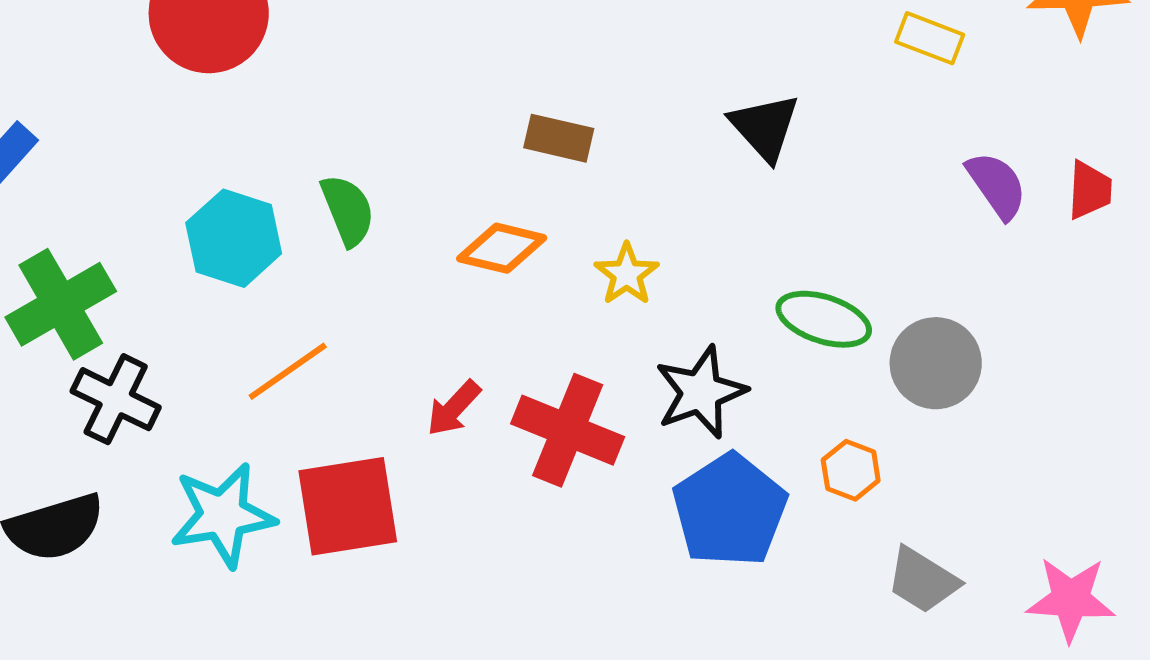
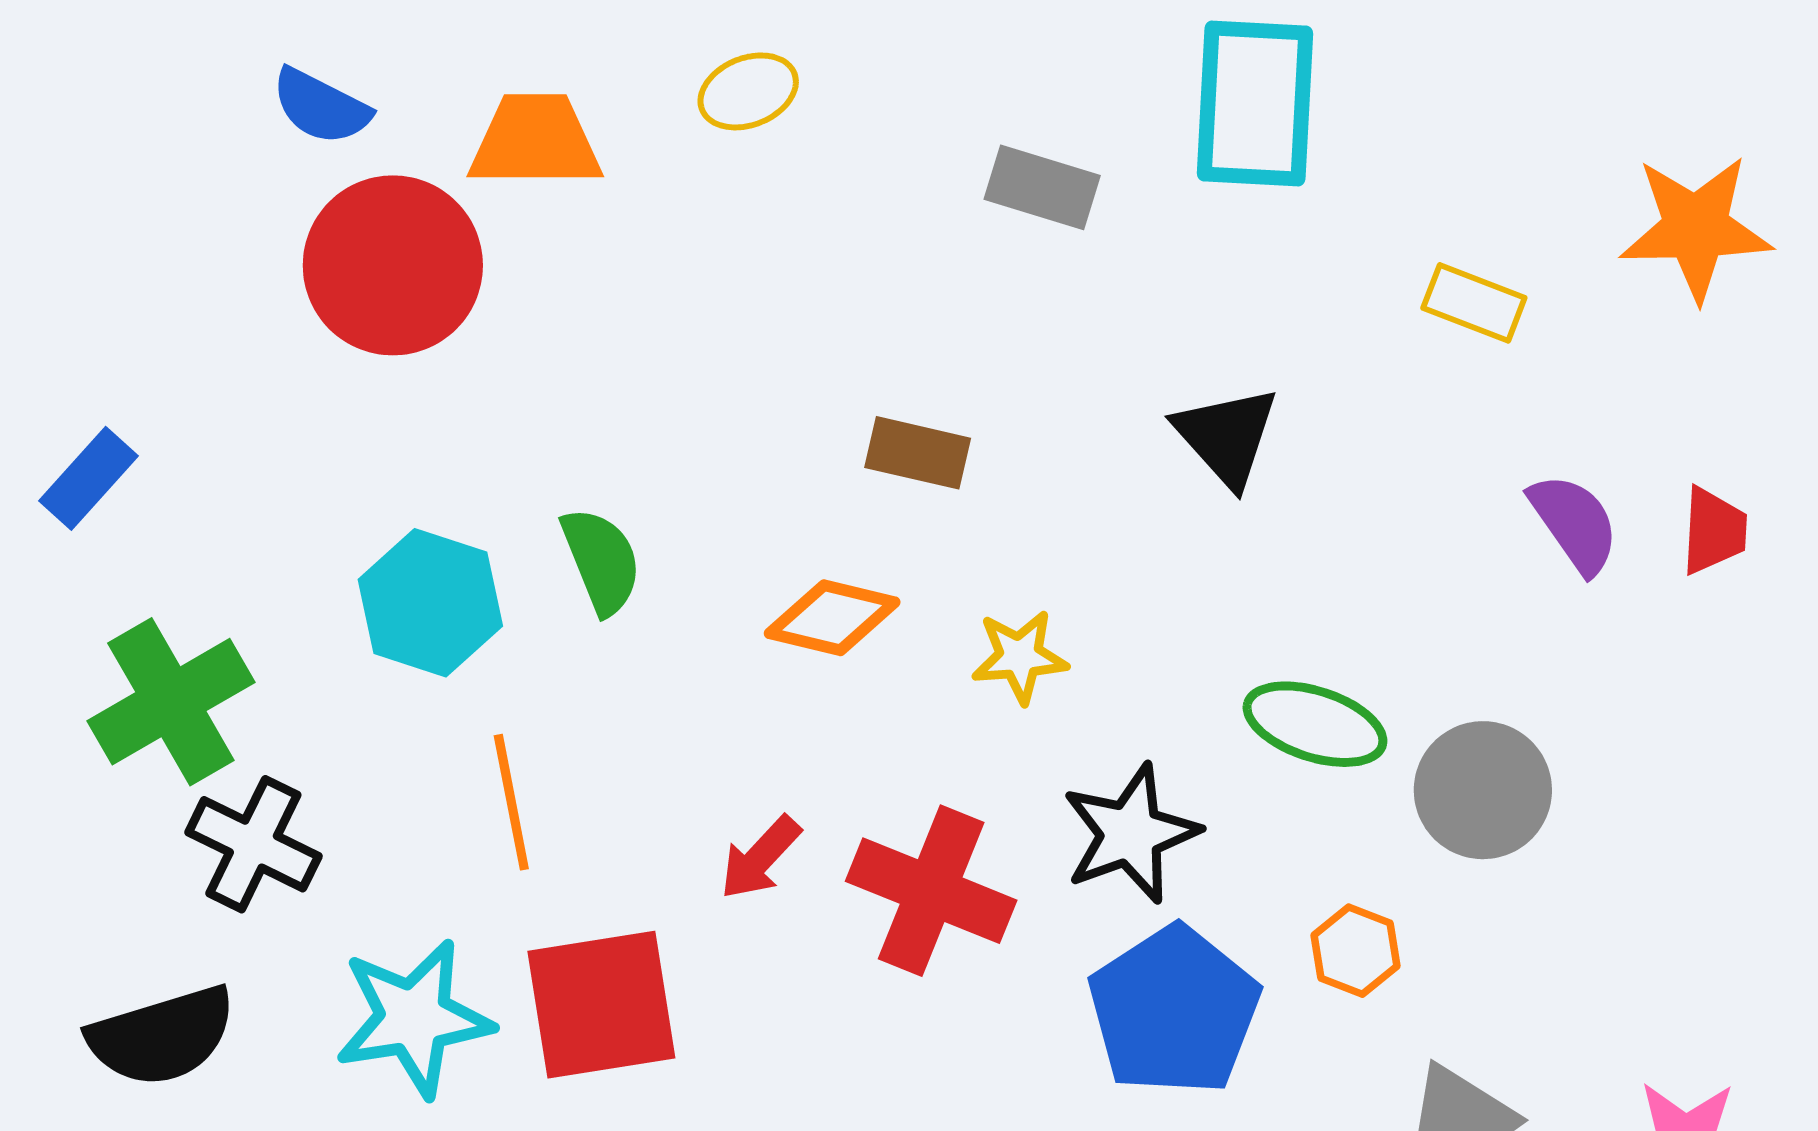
yellow star: (627, 274) -> (1020, 657), turned 30
orange line: (288, 371) -> (511, 802), turned -66

